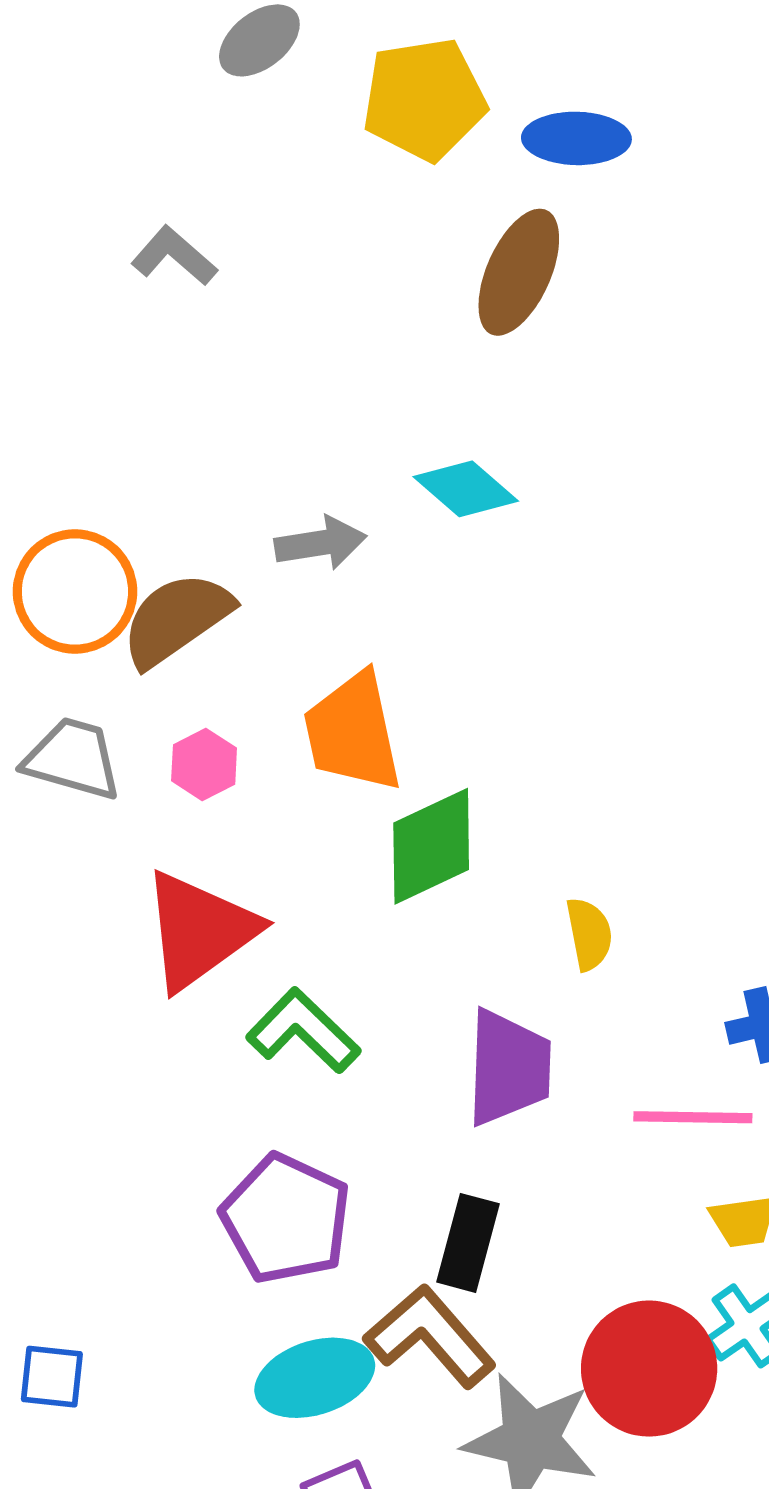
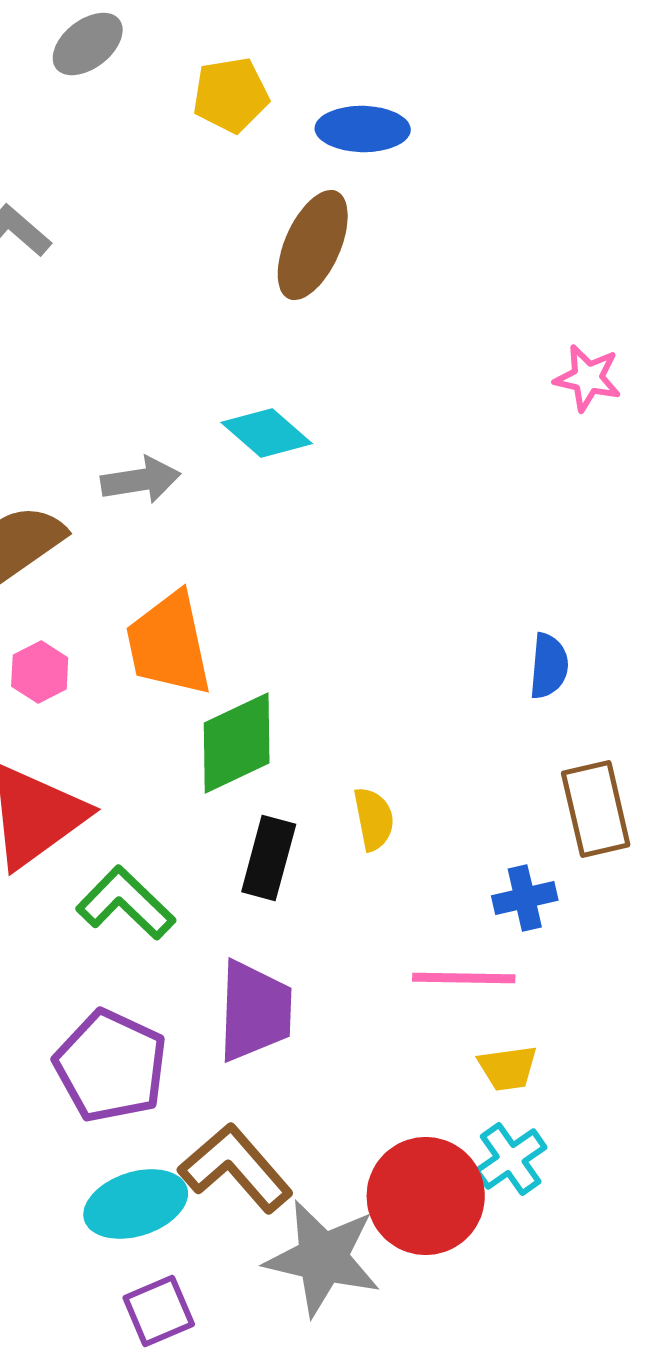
yellow pentagon: (424, 99) -> (231, 95), size x0.7
purple trapezoid: (508, 1068) -> (255, 1011), moved
black rectangle: (468, 1243) -> (269, 858), moved

